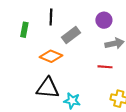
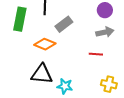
purple circle: (104, 20) -> (105, 10), moved
green rectangle: (24, 30) -> (20, 19), size x1.6

